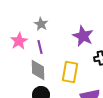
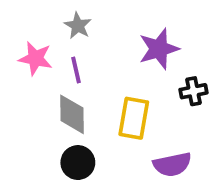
purple star: (83, 36) -> (159, 49), turned 30
pink star: (19, 41) -> (35, 58), turned -30

